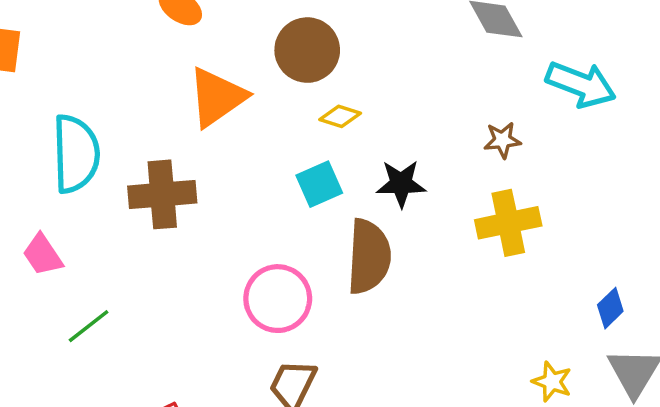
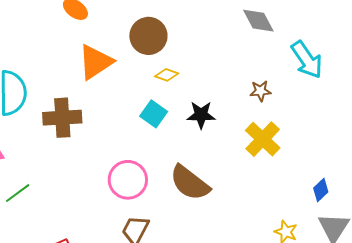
cyan arrow: (581, 84) -> (307, 60), turned 33
cyan square: (319, 184) -> (154, 114), turned -32
yellow cross: (508, 223) -> (263, 139), turned -36
brown semicircle: (369, 257) -> (190, 183), moved, turned 123

